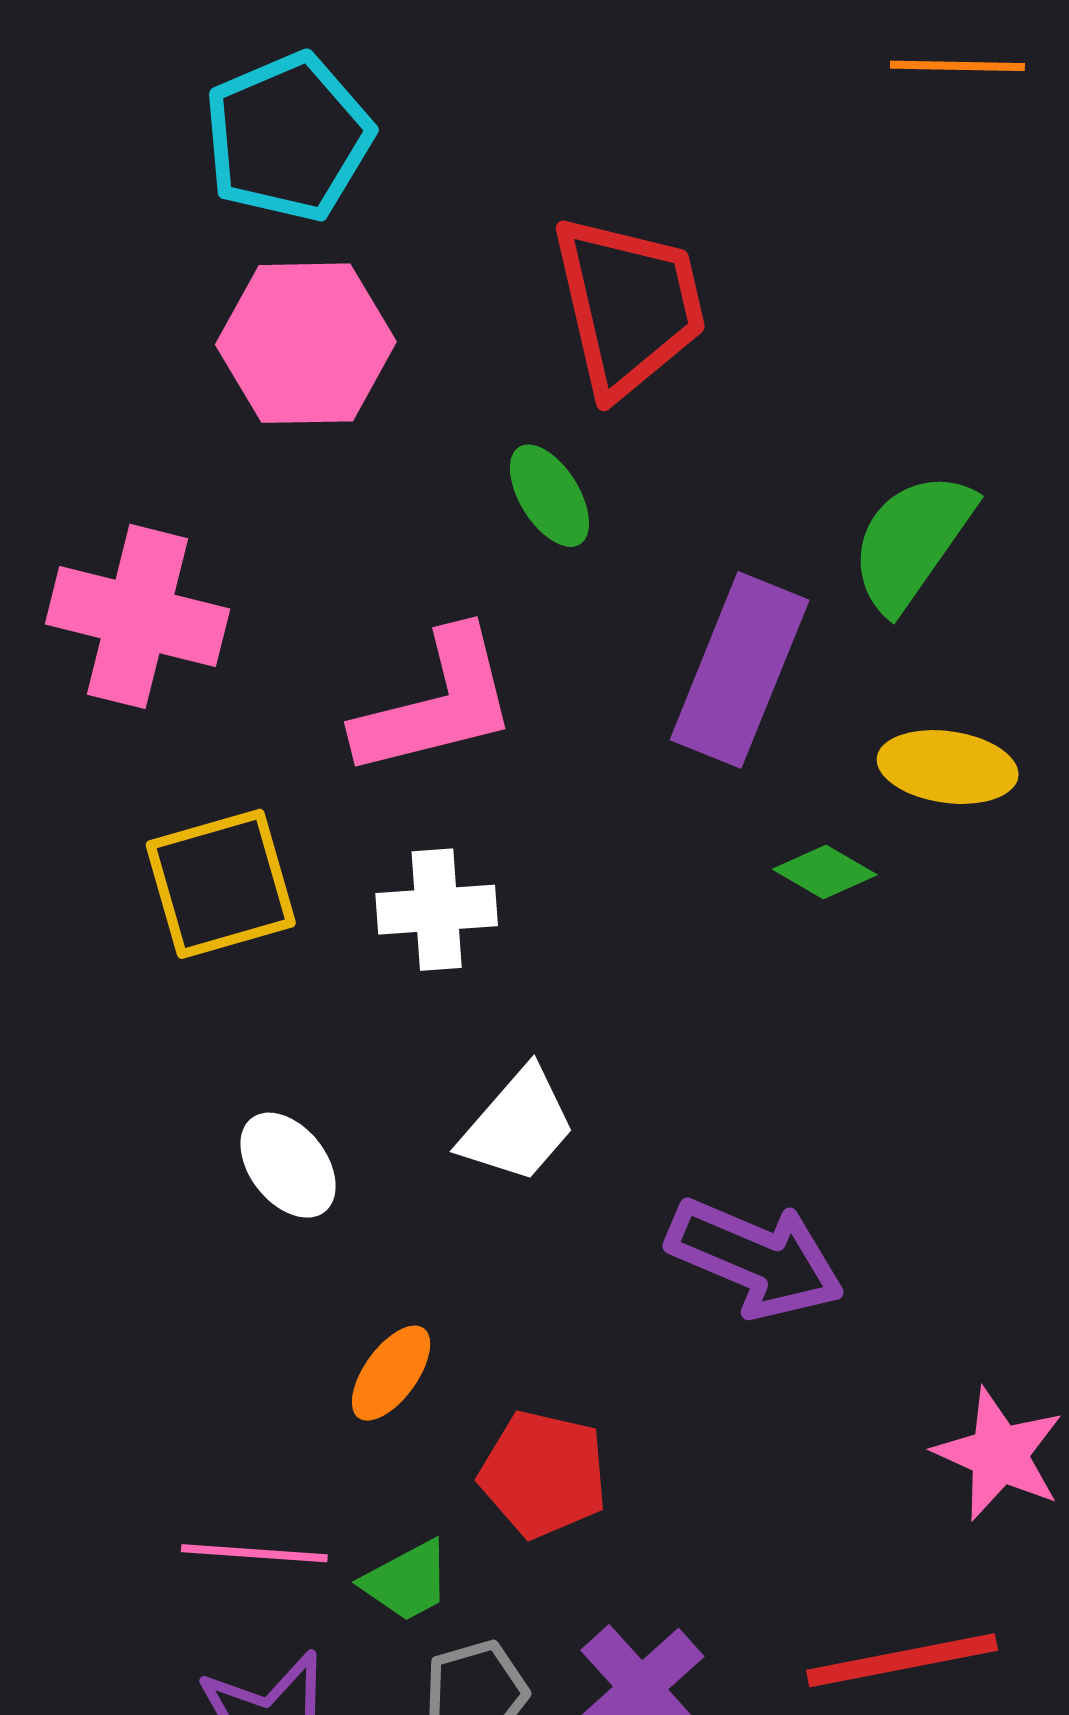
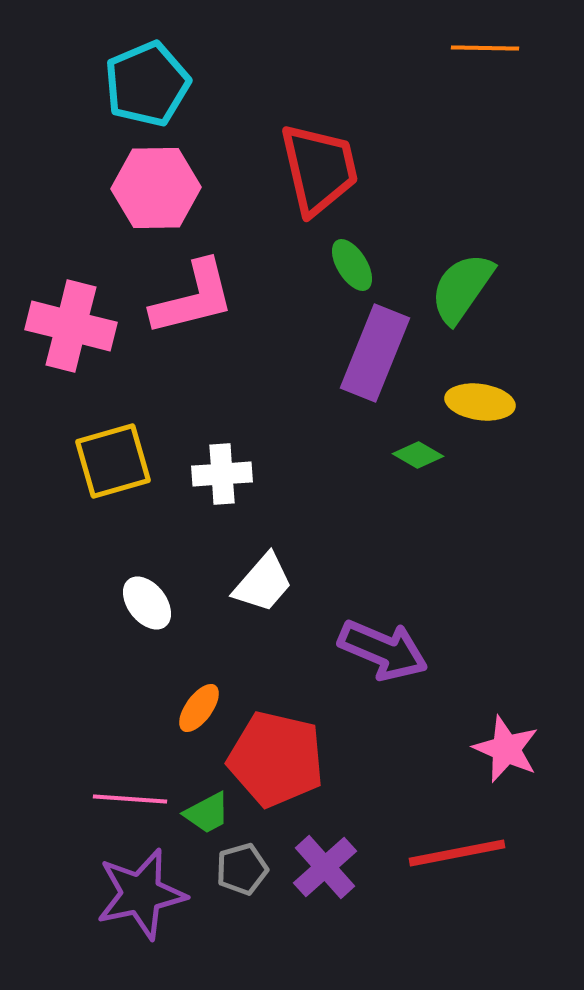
green ellipse: (549, 496) -> (352, 265), moved
pink L-shape: (437, 704) -> (193, 298), moved
red pentagon: (544, 1474) -> (276, 759), size x1.5

